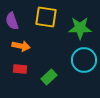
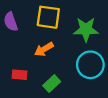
orange arrow: (21, 46) -> (44, 49), moved, turned 138

